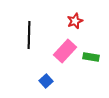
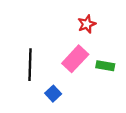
black line: (29, 35) -> (30, 65), moved

